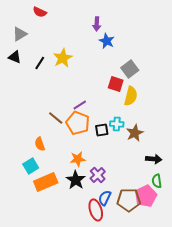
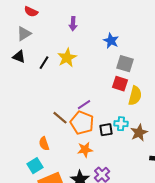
red semicircle: (40, 12) -> (31, 12), moved
purple arrow: (97, 24) -> (73, 24), moved
gray square: (130, 69) -> (125, 64), moved, turned -36
orange star: (78, 159) -> (85, 150), moved

